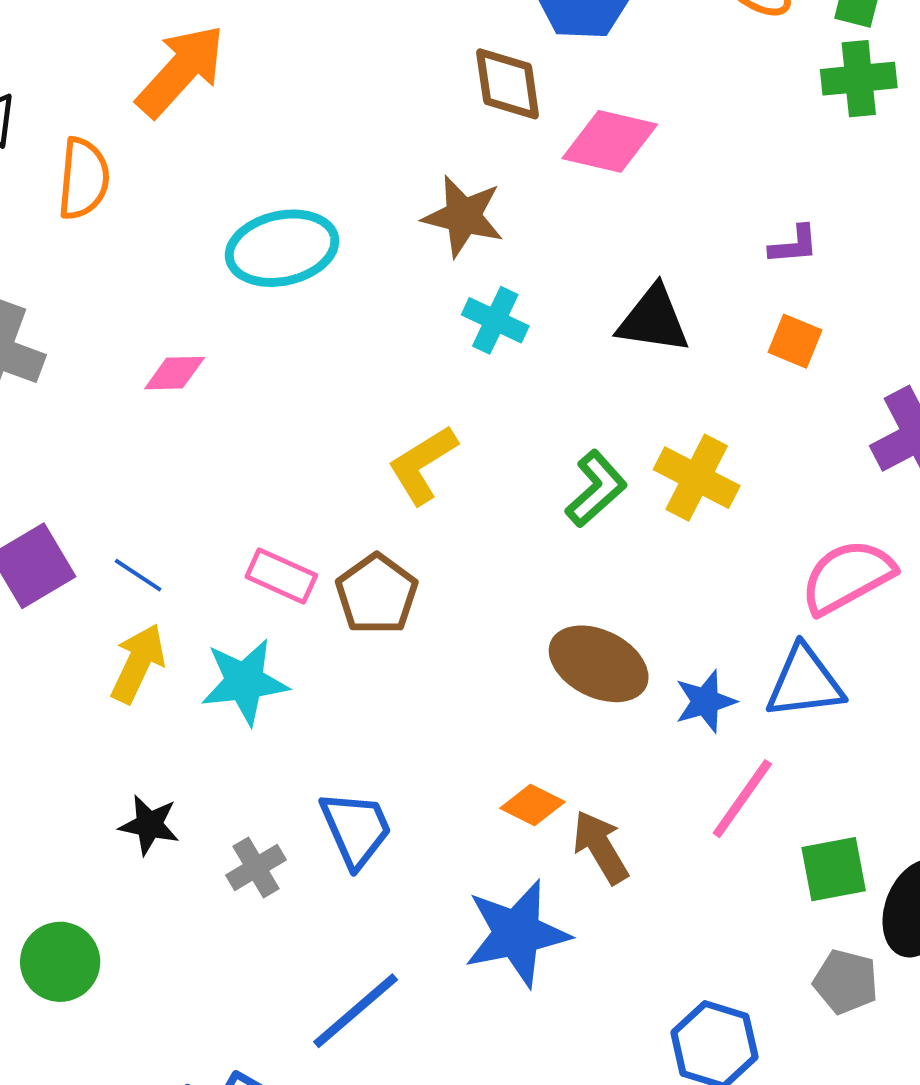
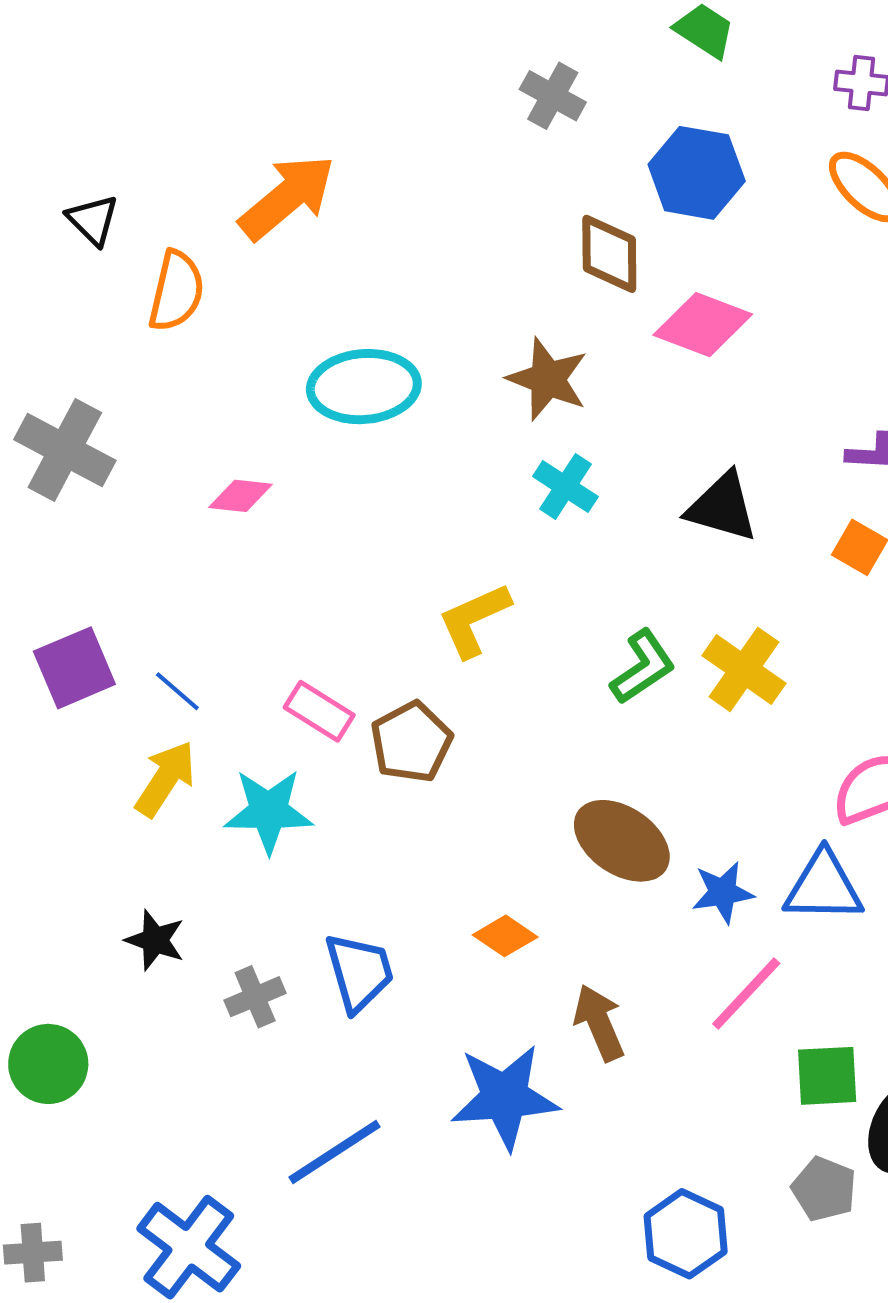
orange diamond: (532, 805) -> (505, 936), moved

